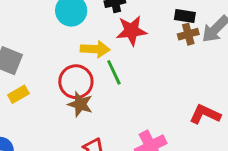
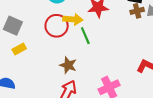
red circle: (76, 82) -> (57, 26), moved
brown star: (80, 104) -> (68, 65), moved

